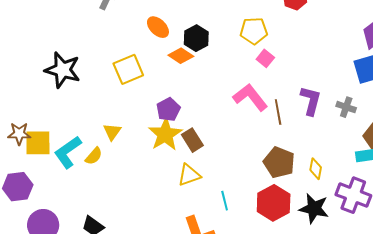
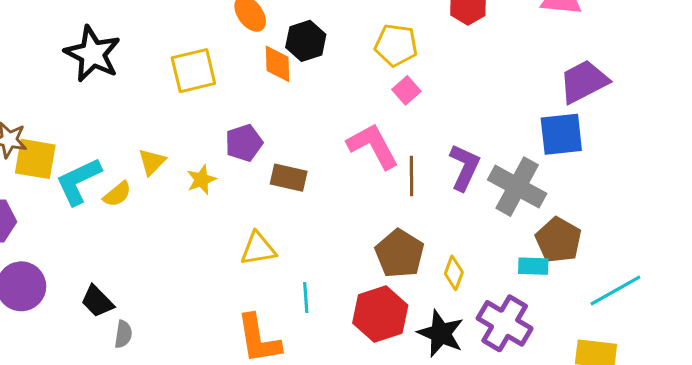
orange diamond: (181, 56) -> (278, 64), turned 45
gray cross: (346, 107) -> (517, 187), size x1.8
yellow star: (165, 134) -> (201, 180), moved, size x0.6
brown rectangle: (192, 140) -> (289, 178), moved, turned -55

